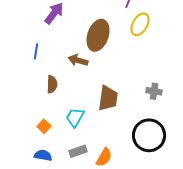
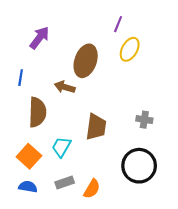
brown semicircle: (52, 84) -> (37, 112), size x1.6
orange square: (44, 126) -> (29, 156), size x1.6

